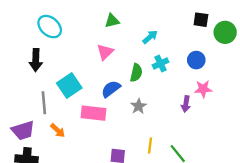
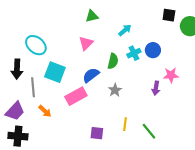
cyan ellipse: (50, 27) -> (36, 45), moved
black arrow: (36, 60) -> (17, 69), moved
blue circle: (196, 60) -> (153, 50), moved
cyan square: (69, 85) -> (55, 72), turned -35
pink rectangle: (94, 113) -> (76, 96), turned -35
purple trapezoid: (23, 130) -> (15, 111), turned -30

